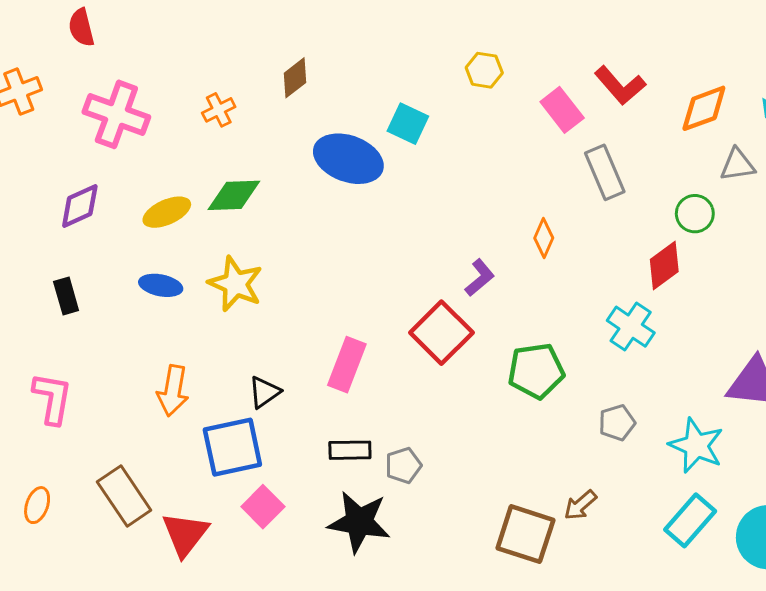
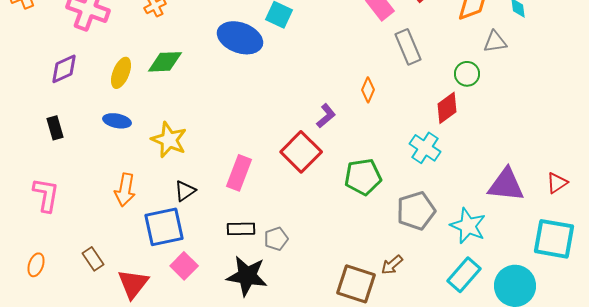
yellow ellipse: (167, 212) -> (121, 73), turned -44
yellow star: (235, 284) -> (169, 140), moved
gray pentagon: (617, 423) -> (416, 211), size x1.6
brown rectangle: (124, 496) -> (93, 259), size x0.6

